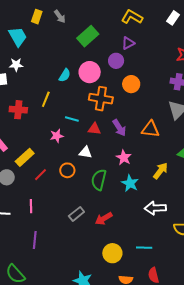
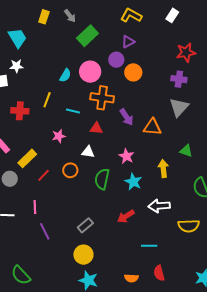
gray arrow: (60, 16) -> (70, 16), moved
yellow rectangle: (37, 17) -> (44, 17), moved
orange circle: (131, 84) -> (133, 72), moved
cyan line: (72, 119) -> (73, 111), moved
purple arrow: (119, 128) -> (127, 117), moved
yellow arrow: (160, 171) -> (163, 168), turned -42
gray rectangle: (76, 214) -> (85, 225), moved
red arrow: (104, 219) -> (126, 216), moved
purple line: (35, 240) -> (45, 231), moved, turned -30
yellow circle: (112, 253) -> (83, 255), moved

